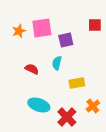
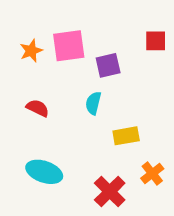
red semicircle: (32, 69) -> (38, 108), moved
cyan ellipse: (39, 105) -> (44, 172), moved

